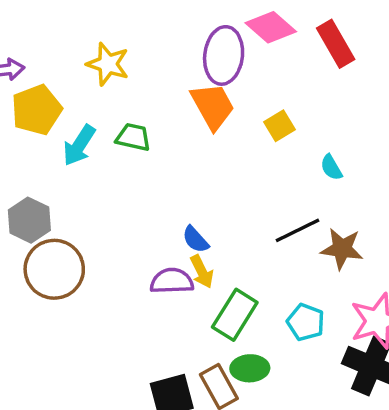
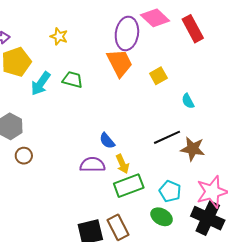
yellow star: (108, 64) -> (59, 36), size x0.7
brown circle: (54, 269) -> (24, 156), size x0.5
yellow arrow: (202, 272) -> (122, 164), moved
green rectangle: (235, 315) -> (129, 186), turned 36
green ellipse: (250, 368) -> (162, 217), moved, turned 30

